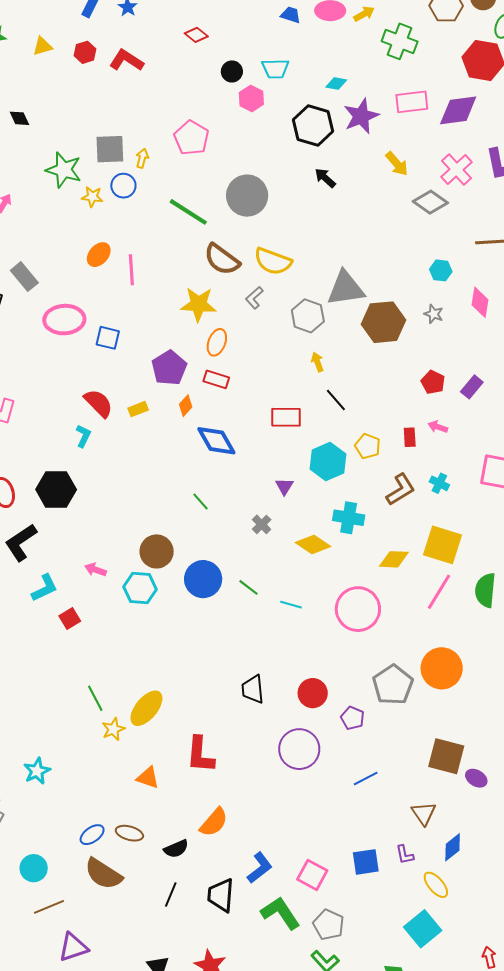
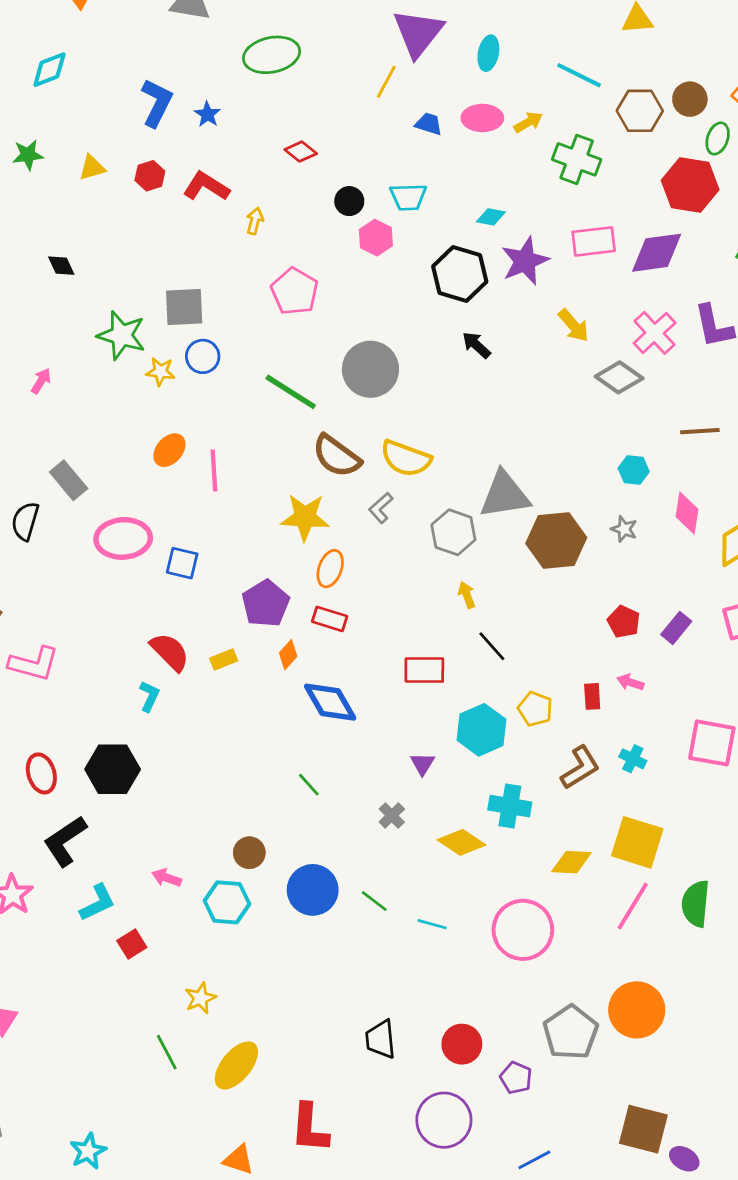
yellow arrow: (142, 158) -> (255, 221), moved
brown circle: (157, 551) -> (249, 853), size x0.7
yellow star: (113, 729) -> (200, 998), moved

